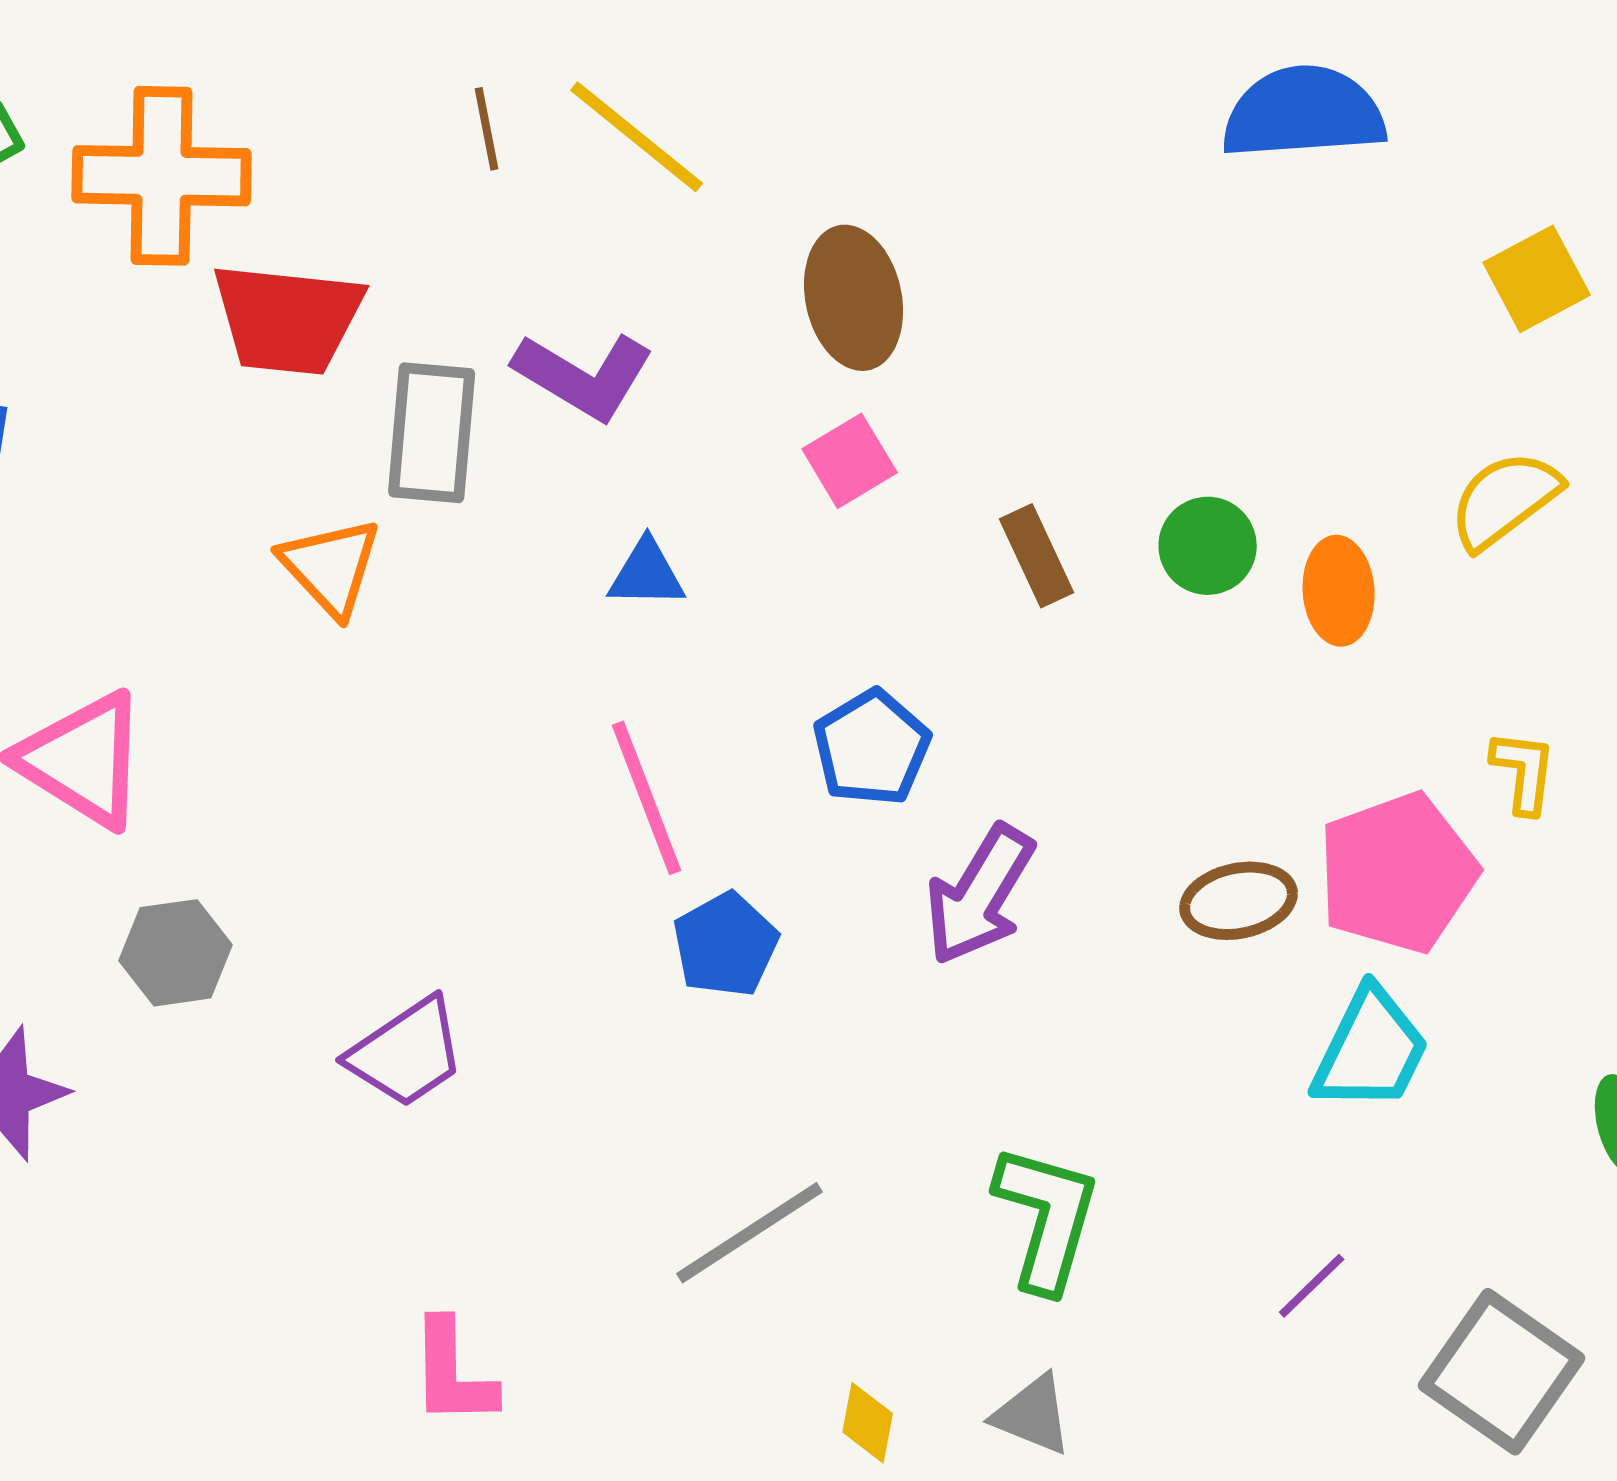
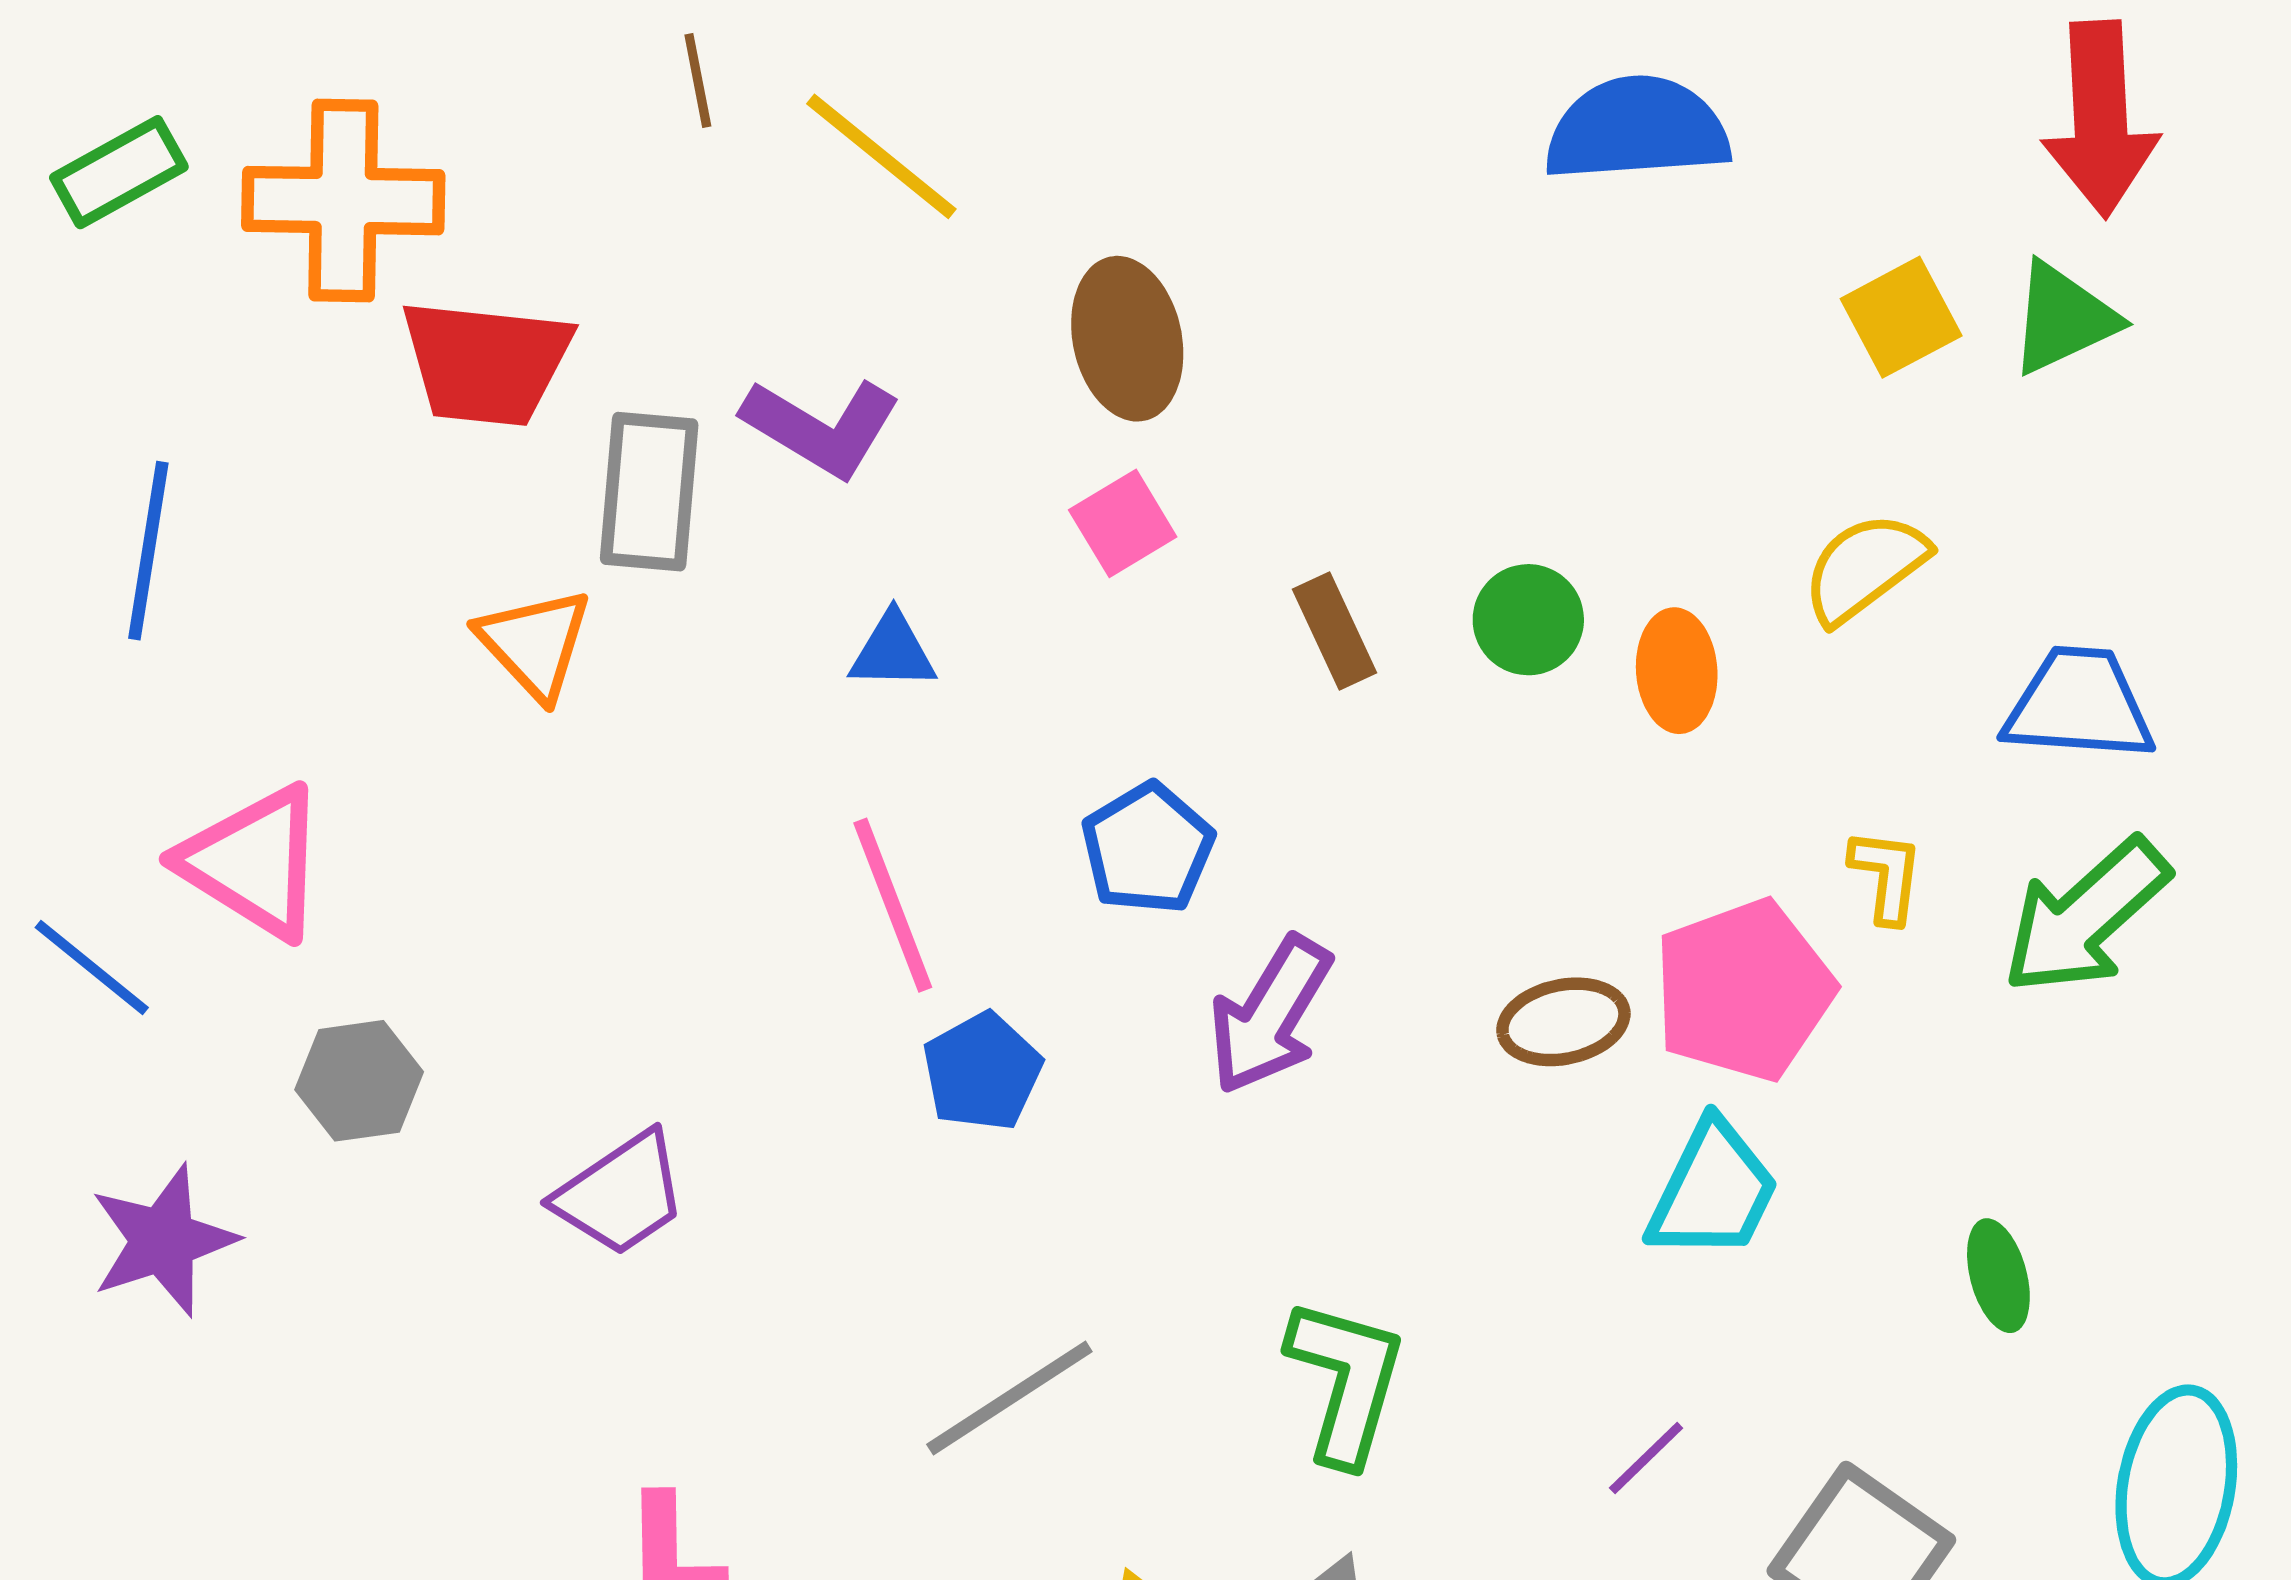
brown line: (487, 129) -> (698, 80), moved

